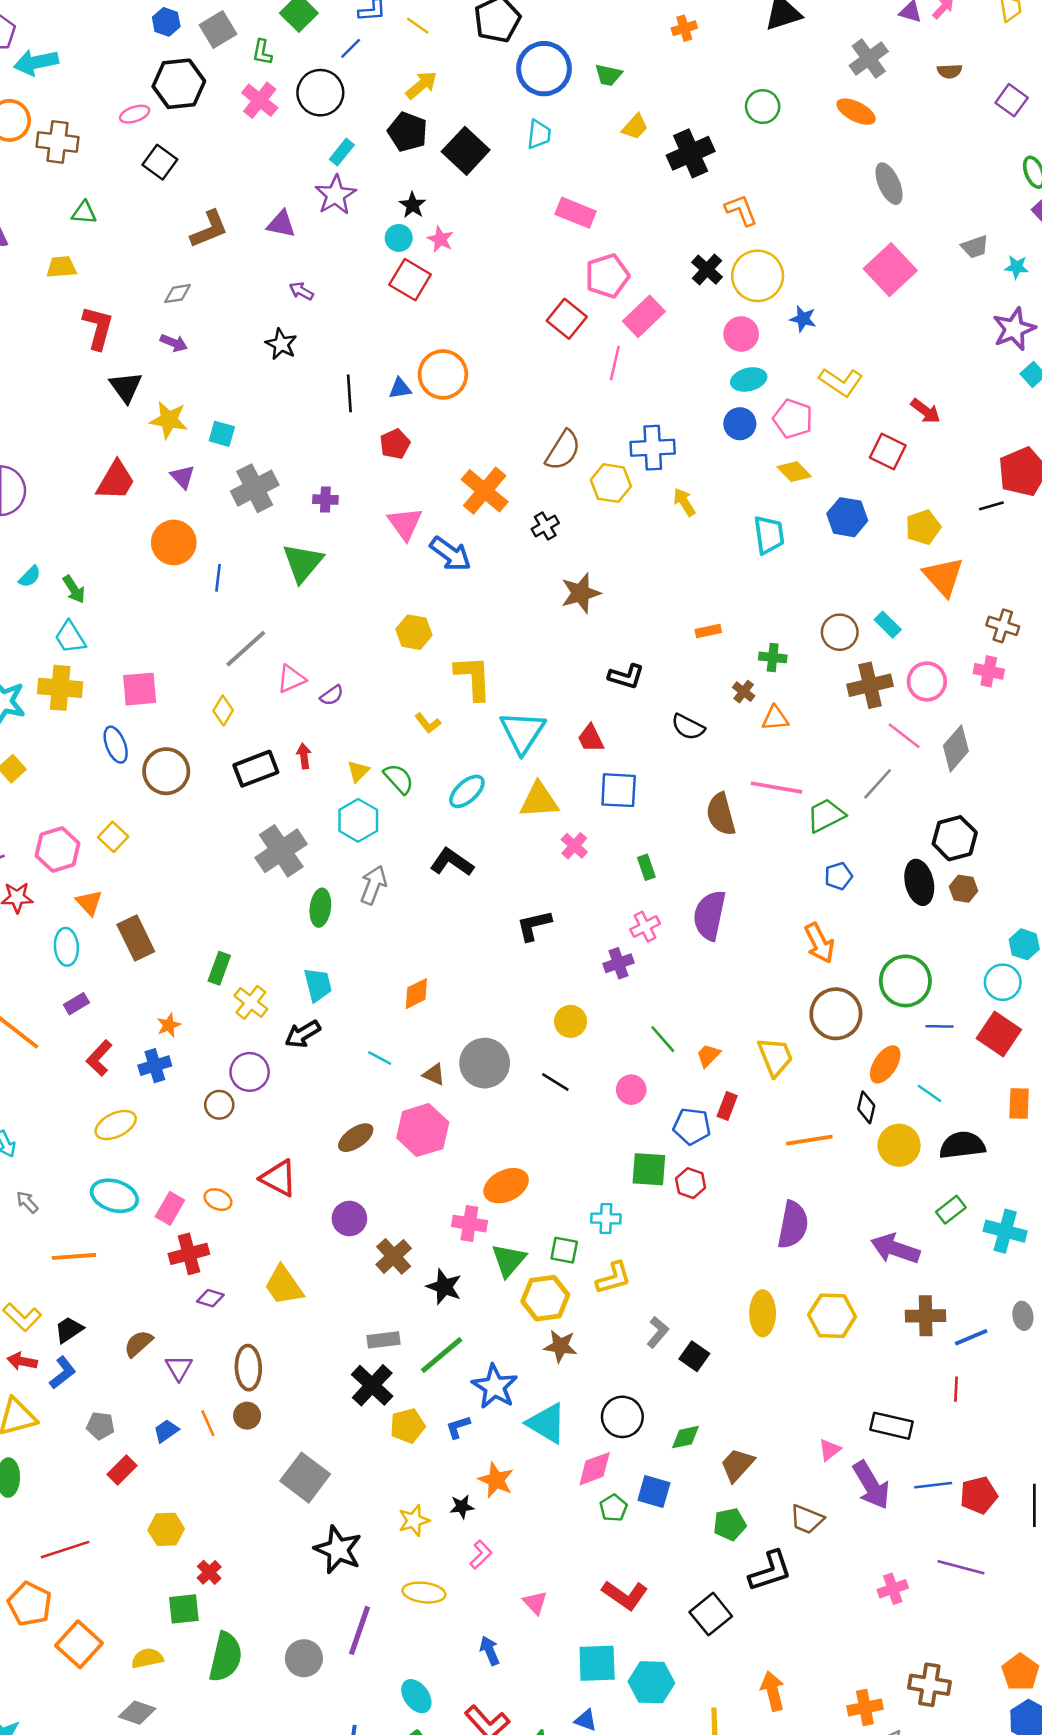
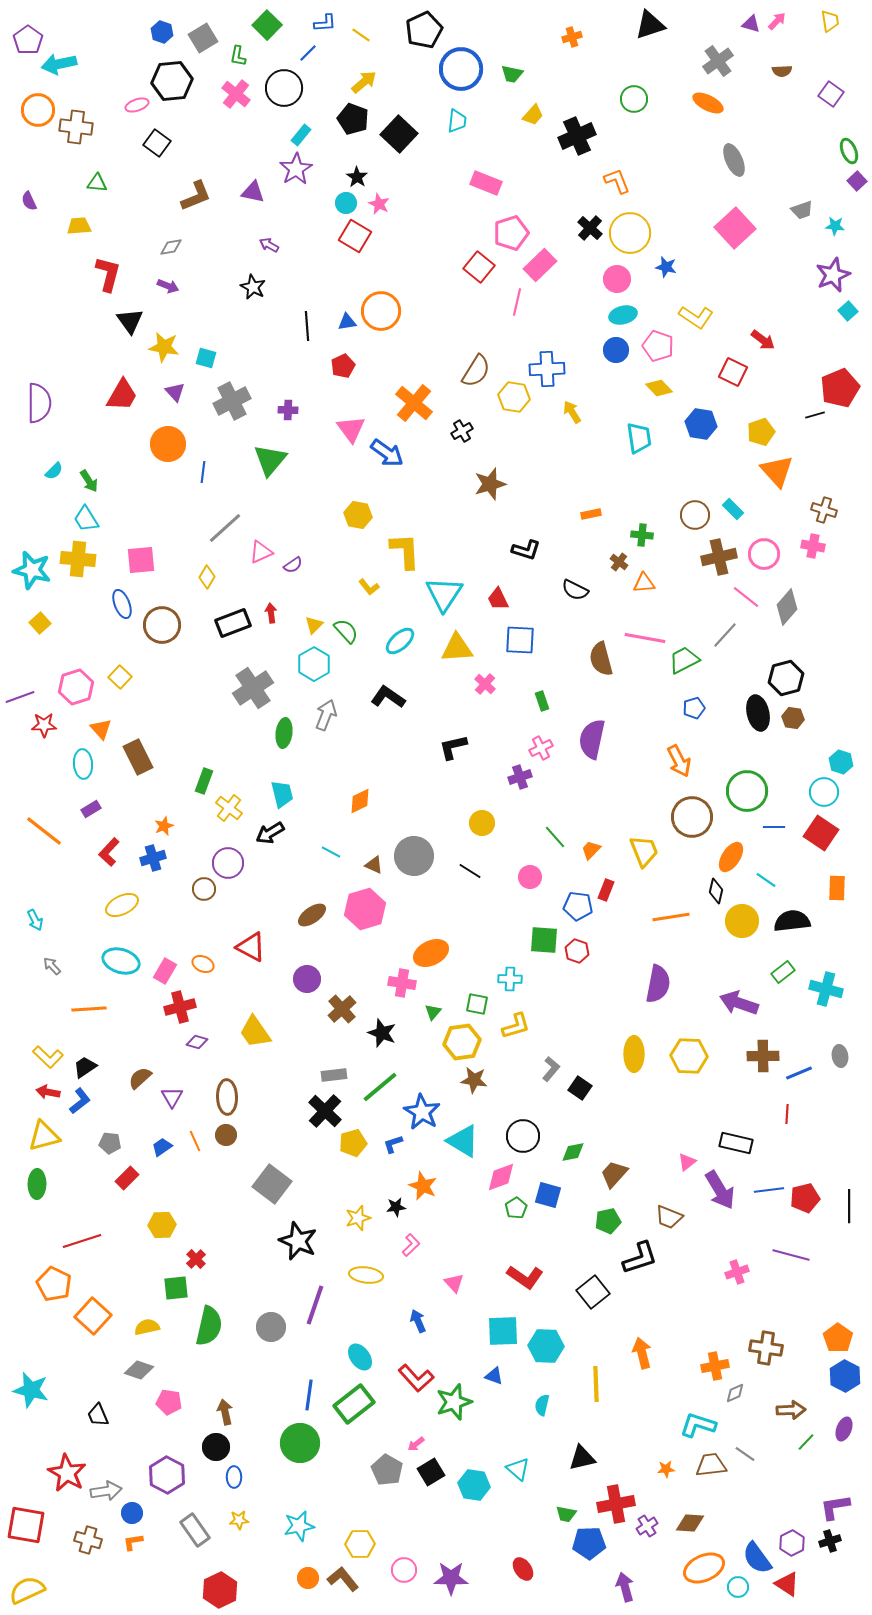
green triangle: (509, 1260) -> (433, 1012), size x0.6

